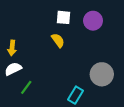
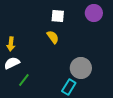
purple circle: (93, 21) -> (94, 13), moved
gray circle: (102, 74) -> (81, 68), moved

